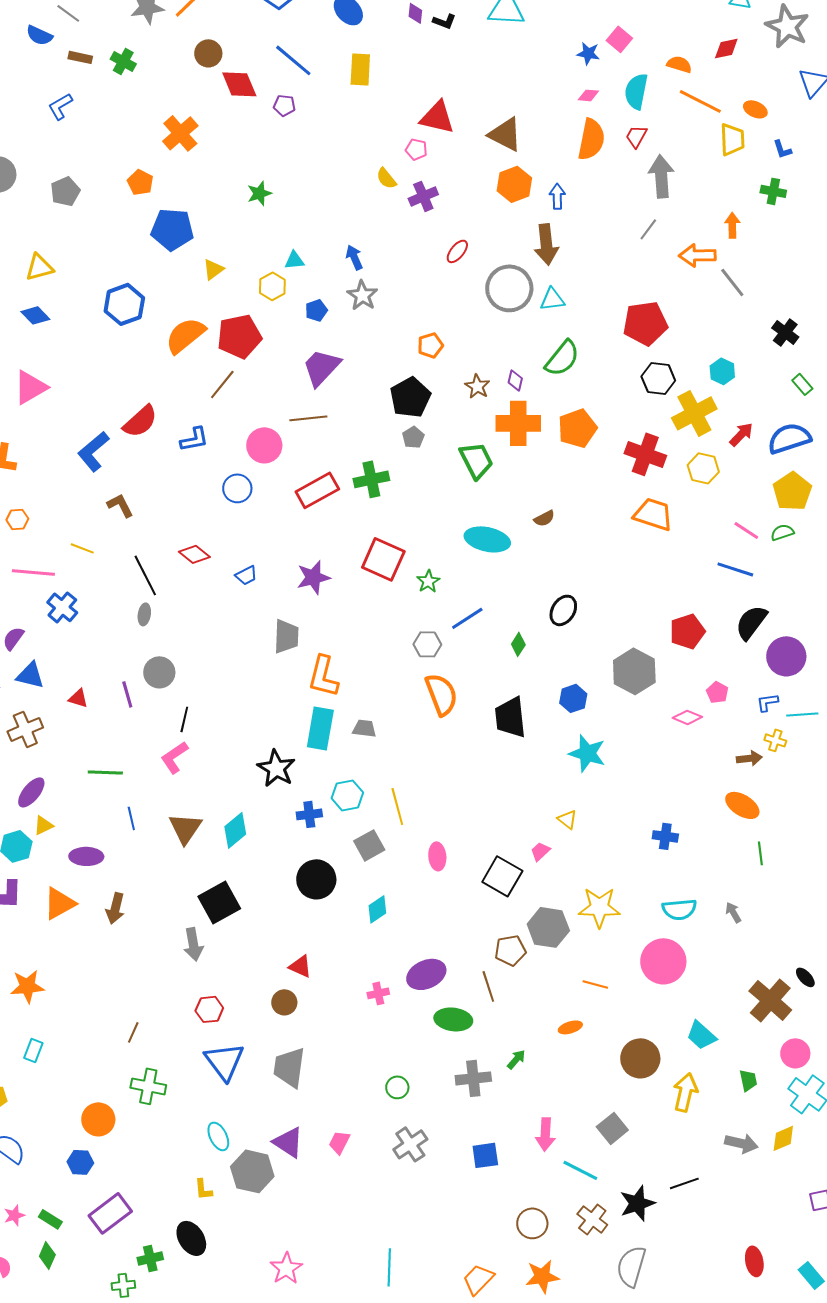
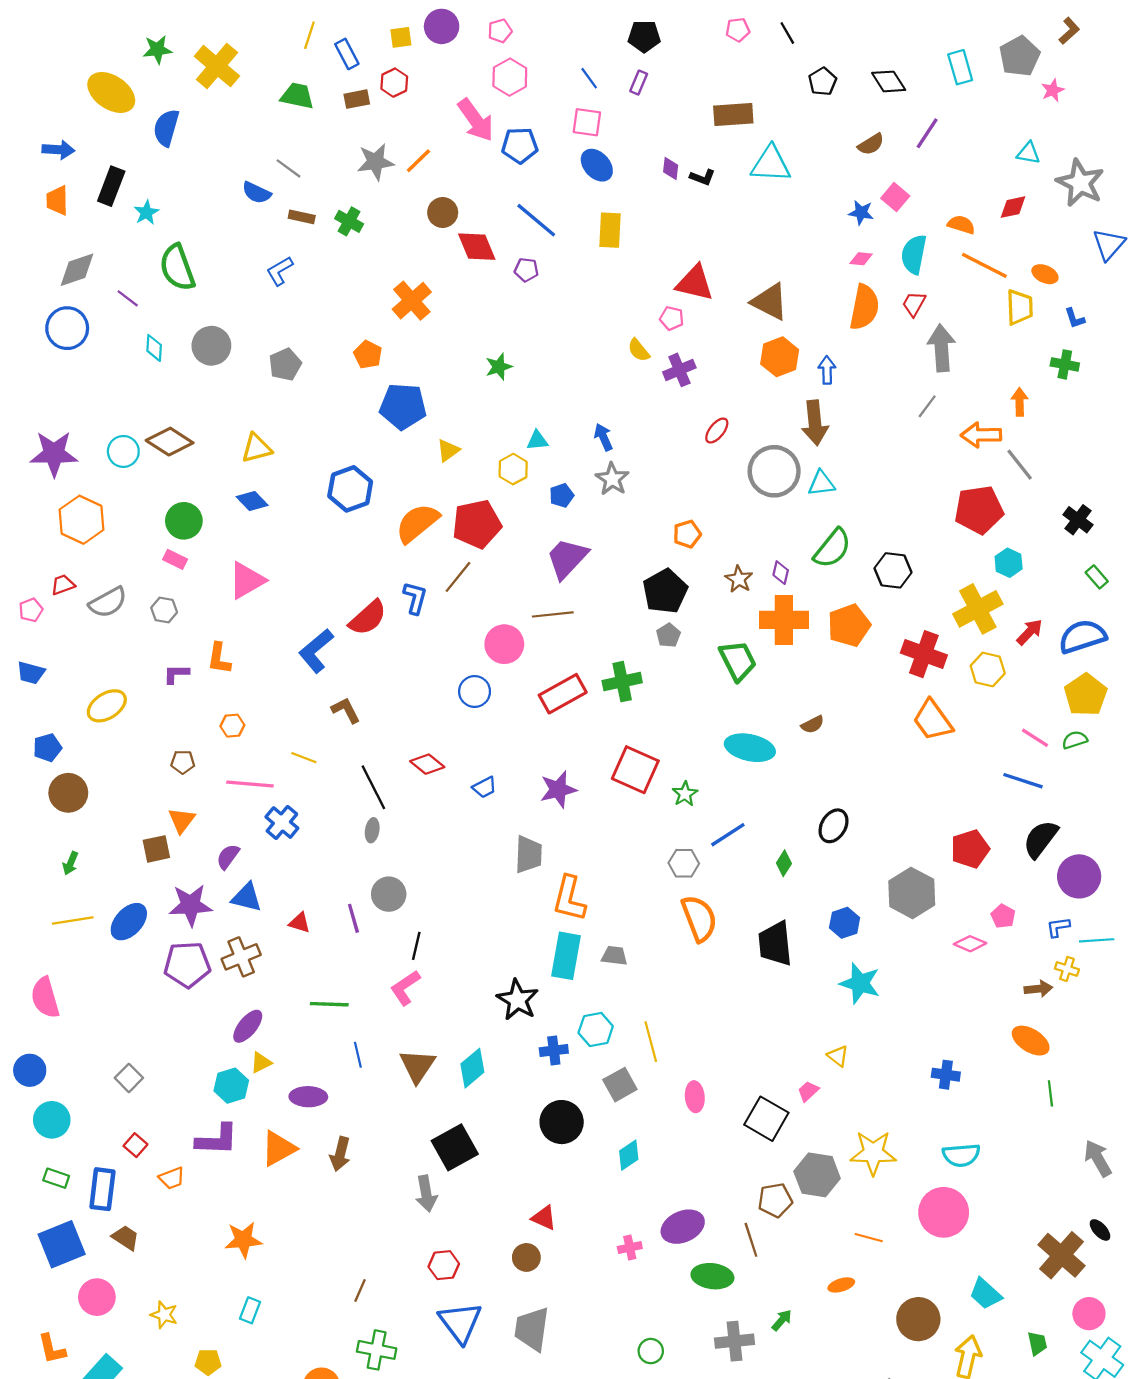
red pentagon: (645, 323) -> (979, 510), moved
black hexagon: (658, 378) -> (893, 570), moved
blue L-shape: (194, 439) -> (415, 598), moved, turned -64
orange trapezoid: (653, 514) -> (933, 720), turned -144
gray arrow: (733, 912) -> (1098, 1158), moved, size x1.6

